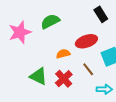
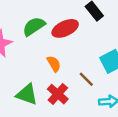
red ellipse: (86, 41) -> (65, 28), moved
orange semicircle: (63, 54) -> (54, 64), turned 80

